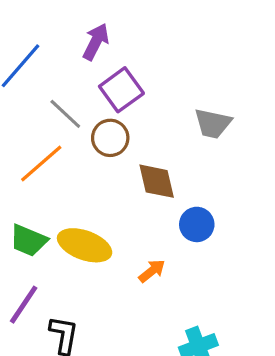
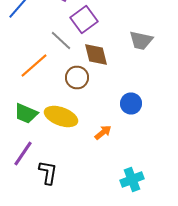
gray line: (65, 114) -> (61, 40), moved
brown circle: (110, 138) -> (77, 78), moved
brown diamond: (157, 181) -> (96, 54), moved

